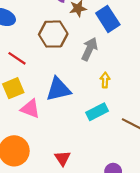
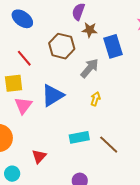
blue triangle: (58, 89) -> (53, 95), turned -35
pink triangle: (30, 109) -> (23, 105), turned 30
cyan rectangle: (97, 112) -> (79, 137), moved

